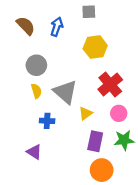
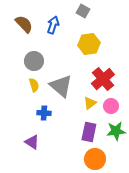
gray square: (89, 12) -> (83, 11), turned 32
yellow triangle: (86, 113) -> (90, 103), moved

